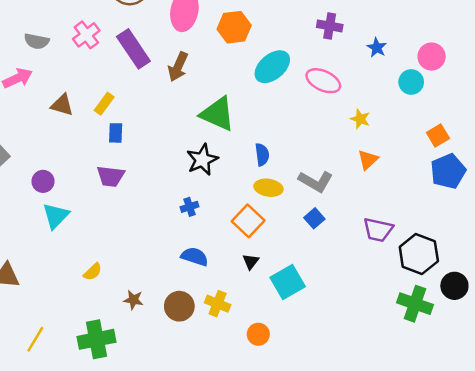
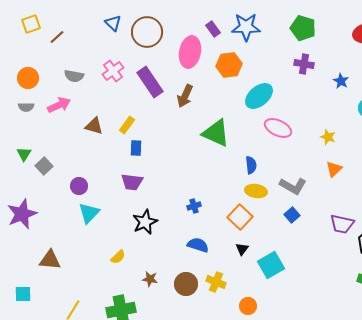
pink ellipse: (323, 81) -> (278, 128), moved
black star: (202, 160) -> (145, 222), moved

